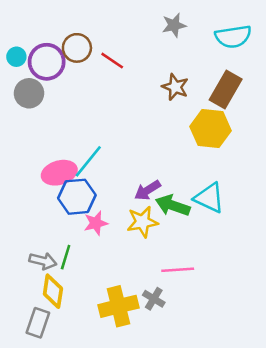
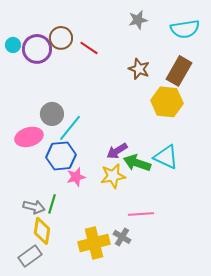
gray circle: (29, 93) -> (52, 114), moved
pink ellipse: (59, 173) -> (29, 137), moved
gray rectangle: (38, 323) -> (30, 256), turned 35

